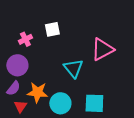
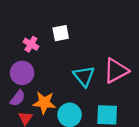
pink cross: (25, 39) -> (31, 44), turned -32
pink triangle: (102, 49) -> (116, 71), moved

